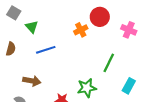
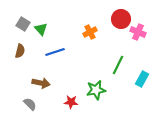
gray square: (14, 13) -> (23, 24), moved
red circle: (100, 17) -> (121, 19), moved
cyan rectangle: (129, 86) -> (142, 79), moved

